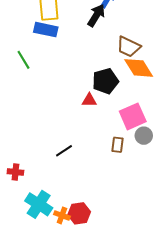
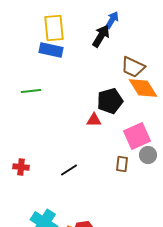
green line: (24, 60) -> (31, 91), moved, turned -66
red cross: (15, 172) -> (21, 167), moved

